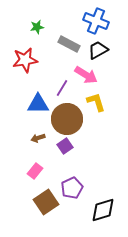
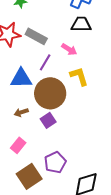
gray rectangle: (69, 44) -> (36, 36), moved
black trapezoid: (98, 50) -> (81, 24), turned 30
pink arrow: (86, 75) -> (69, 49), size x0.7

